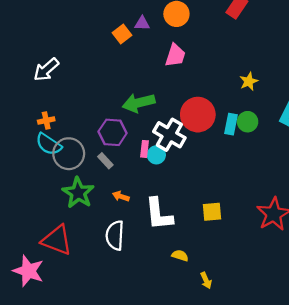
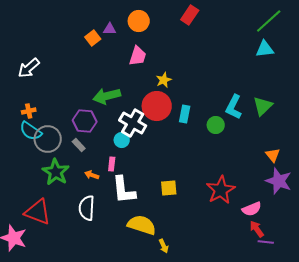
yellow star: (249, 81) -> (164, 80), moved
green circle: (248, 122) -> (216, 125), moved
pink rectangle: (144, 149) -> (112, 164), moved
yellow semicircle: (180, 256) -> (142, 225), size x2.0

